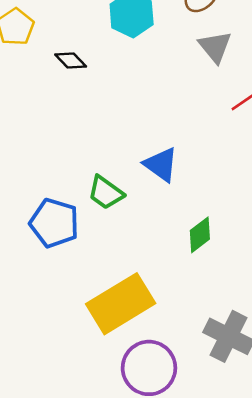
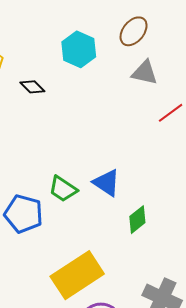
gray triangle: (215, 47) -> (145, 73), turned -36
blue triangle: (161, 165) -> (107, 183), moved

